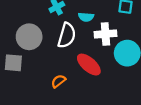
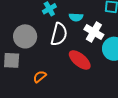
white cross: (105, 34) -> (94, 32), turned 36
orange semicircle: (58, 81) -> (40, 77), moved

